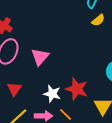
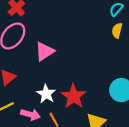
yellow semicircle: (98, 20) -> (117, 30), turned 128

